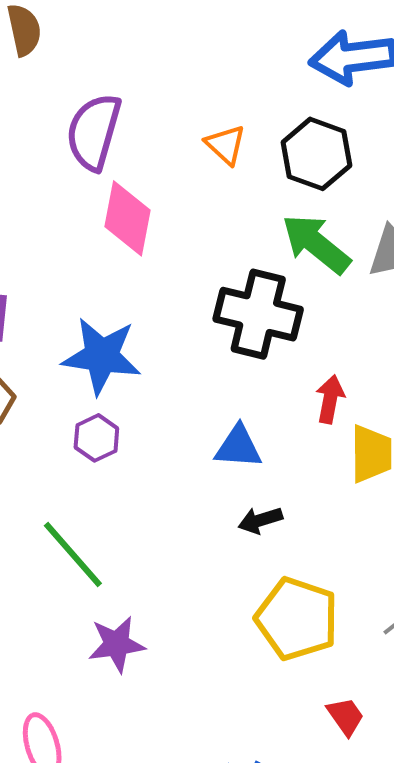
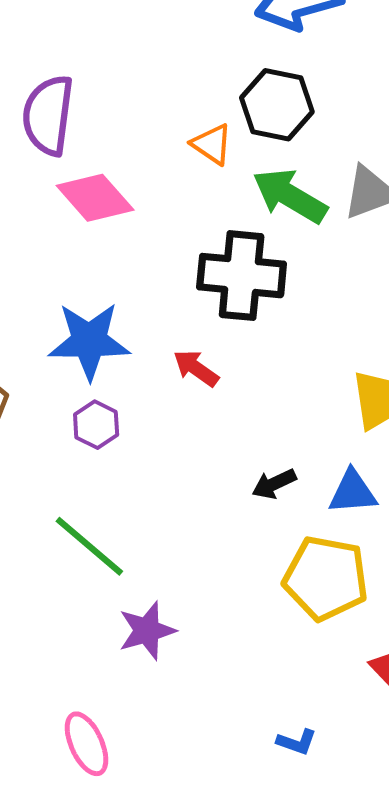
orange triangle: (226, 145) -> (212, 144), moved
pink diamond: (128, 218) -> (95, 198), turned -44
red arrow: (330, 399) -> (196, 368), moved, turned -57
blue triangle: (238, 447) -> (353, 492), moved

